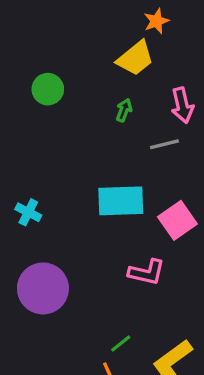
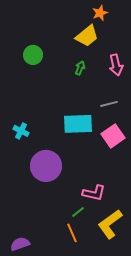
gray line: (164, 144) -> (109, 104), moved
pink L-shape: (147, 272) -> (94, 193), moved
purple circle: (43, 288) -> (46, 166), moved

